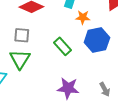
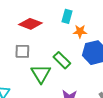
green triangle: (20, 59) -> (41, 74), moved

